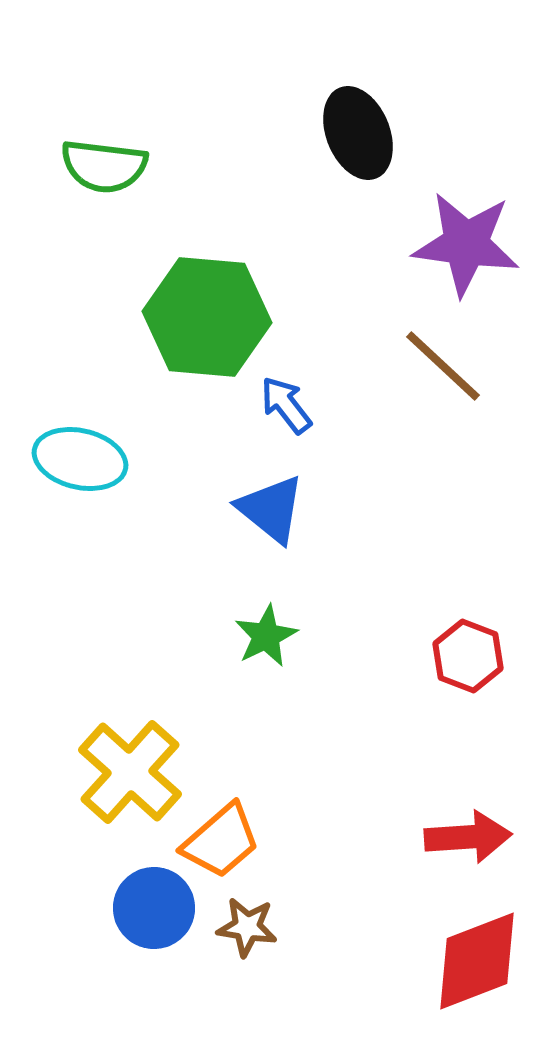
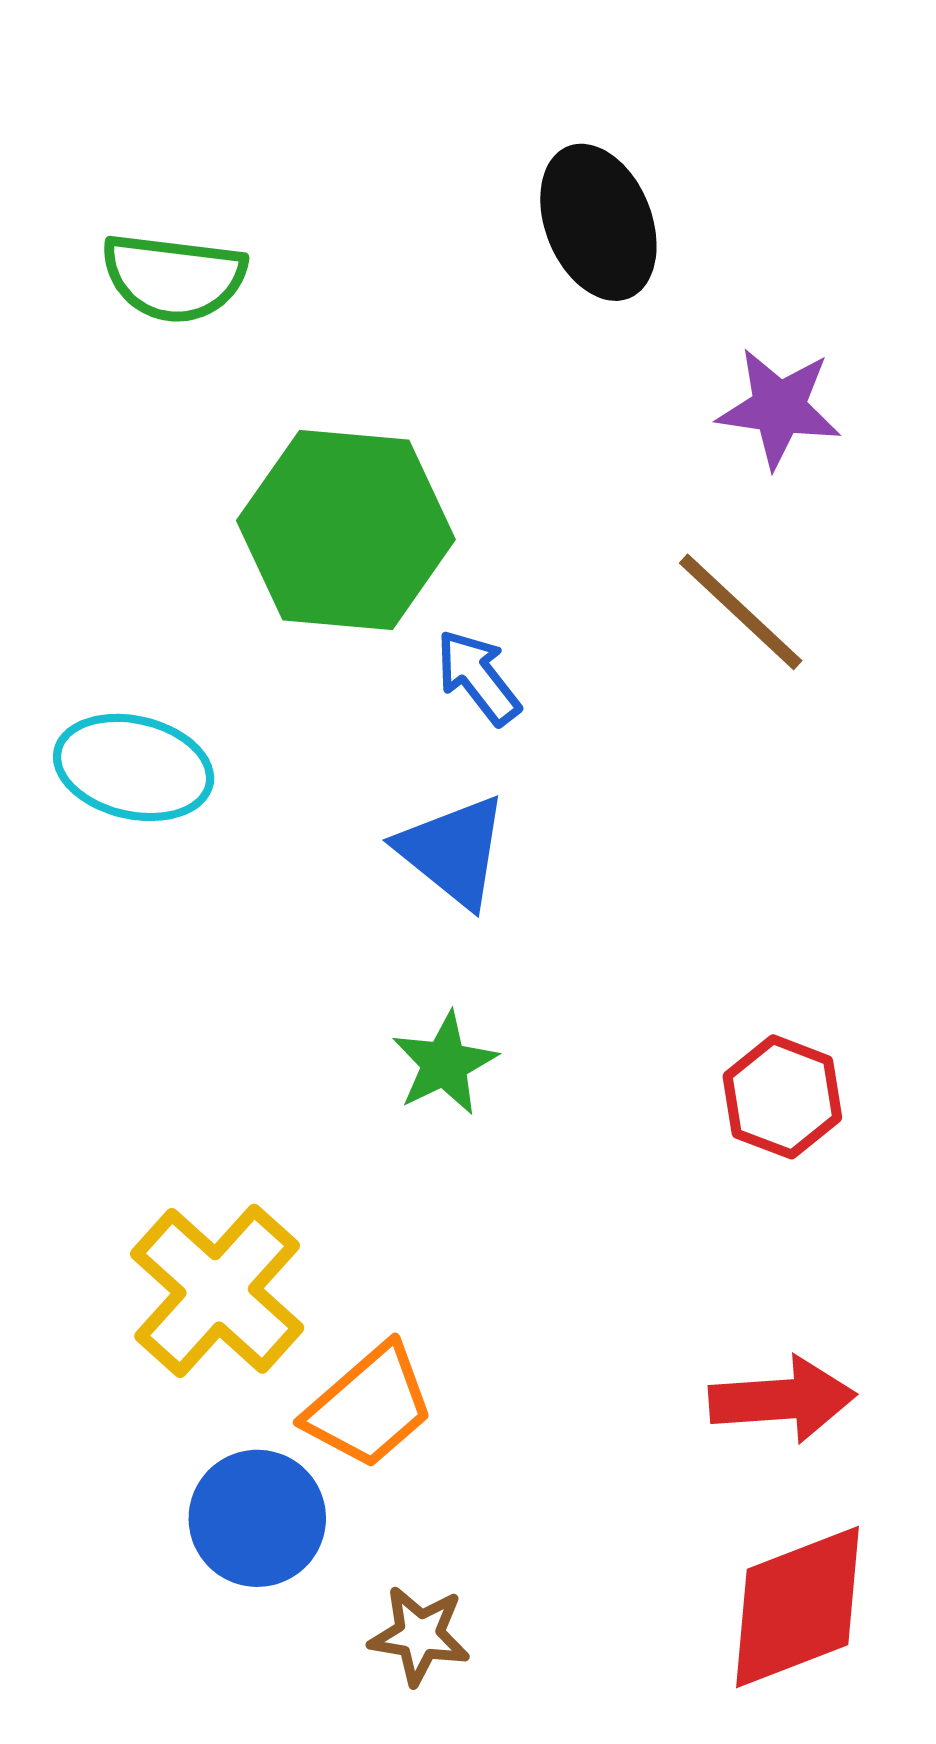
purple star: (466, 244) -> (779, 408), size x0.7
brown star: (247, 927) -> (420, 1635), moved

